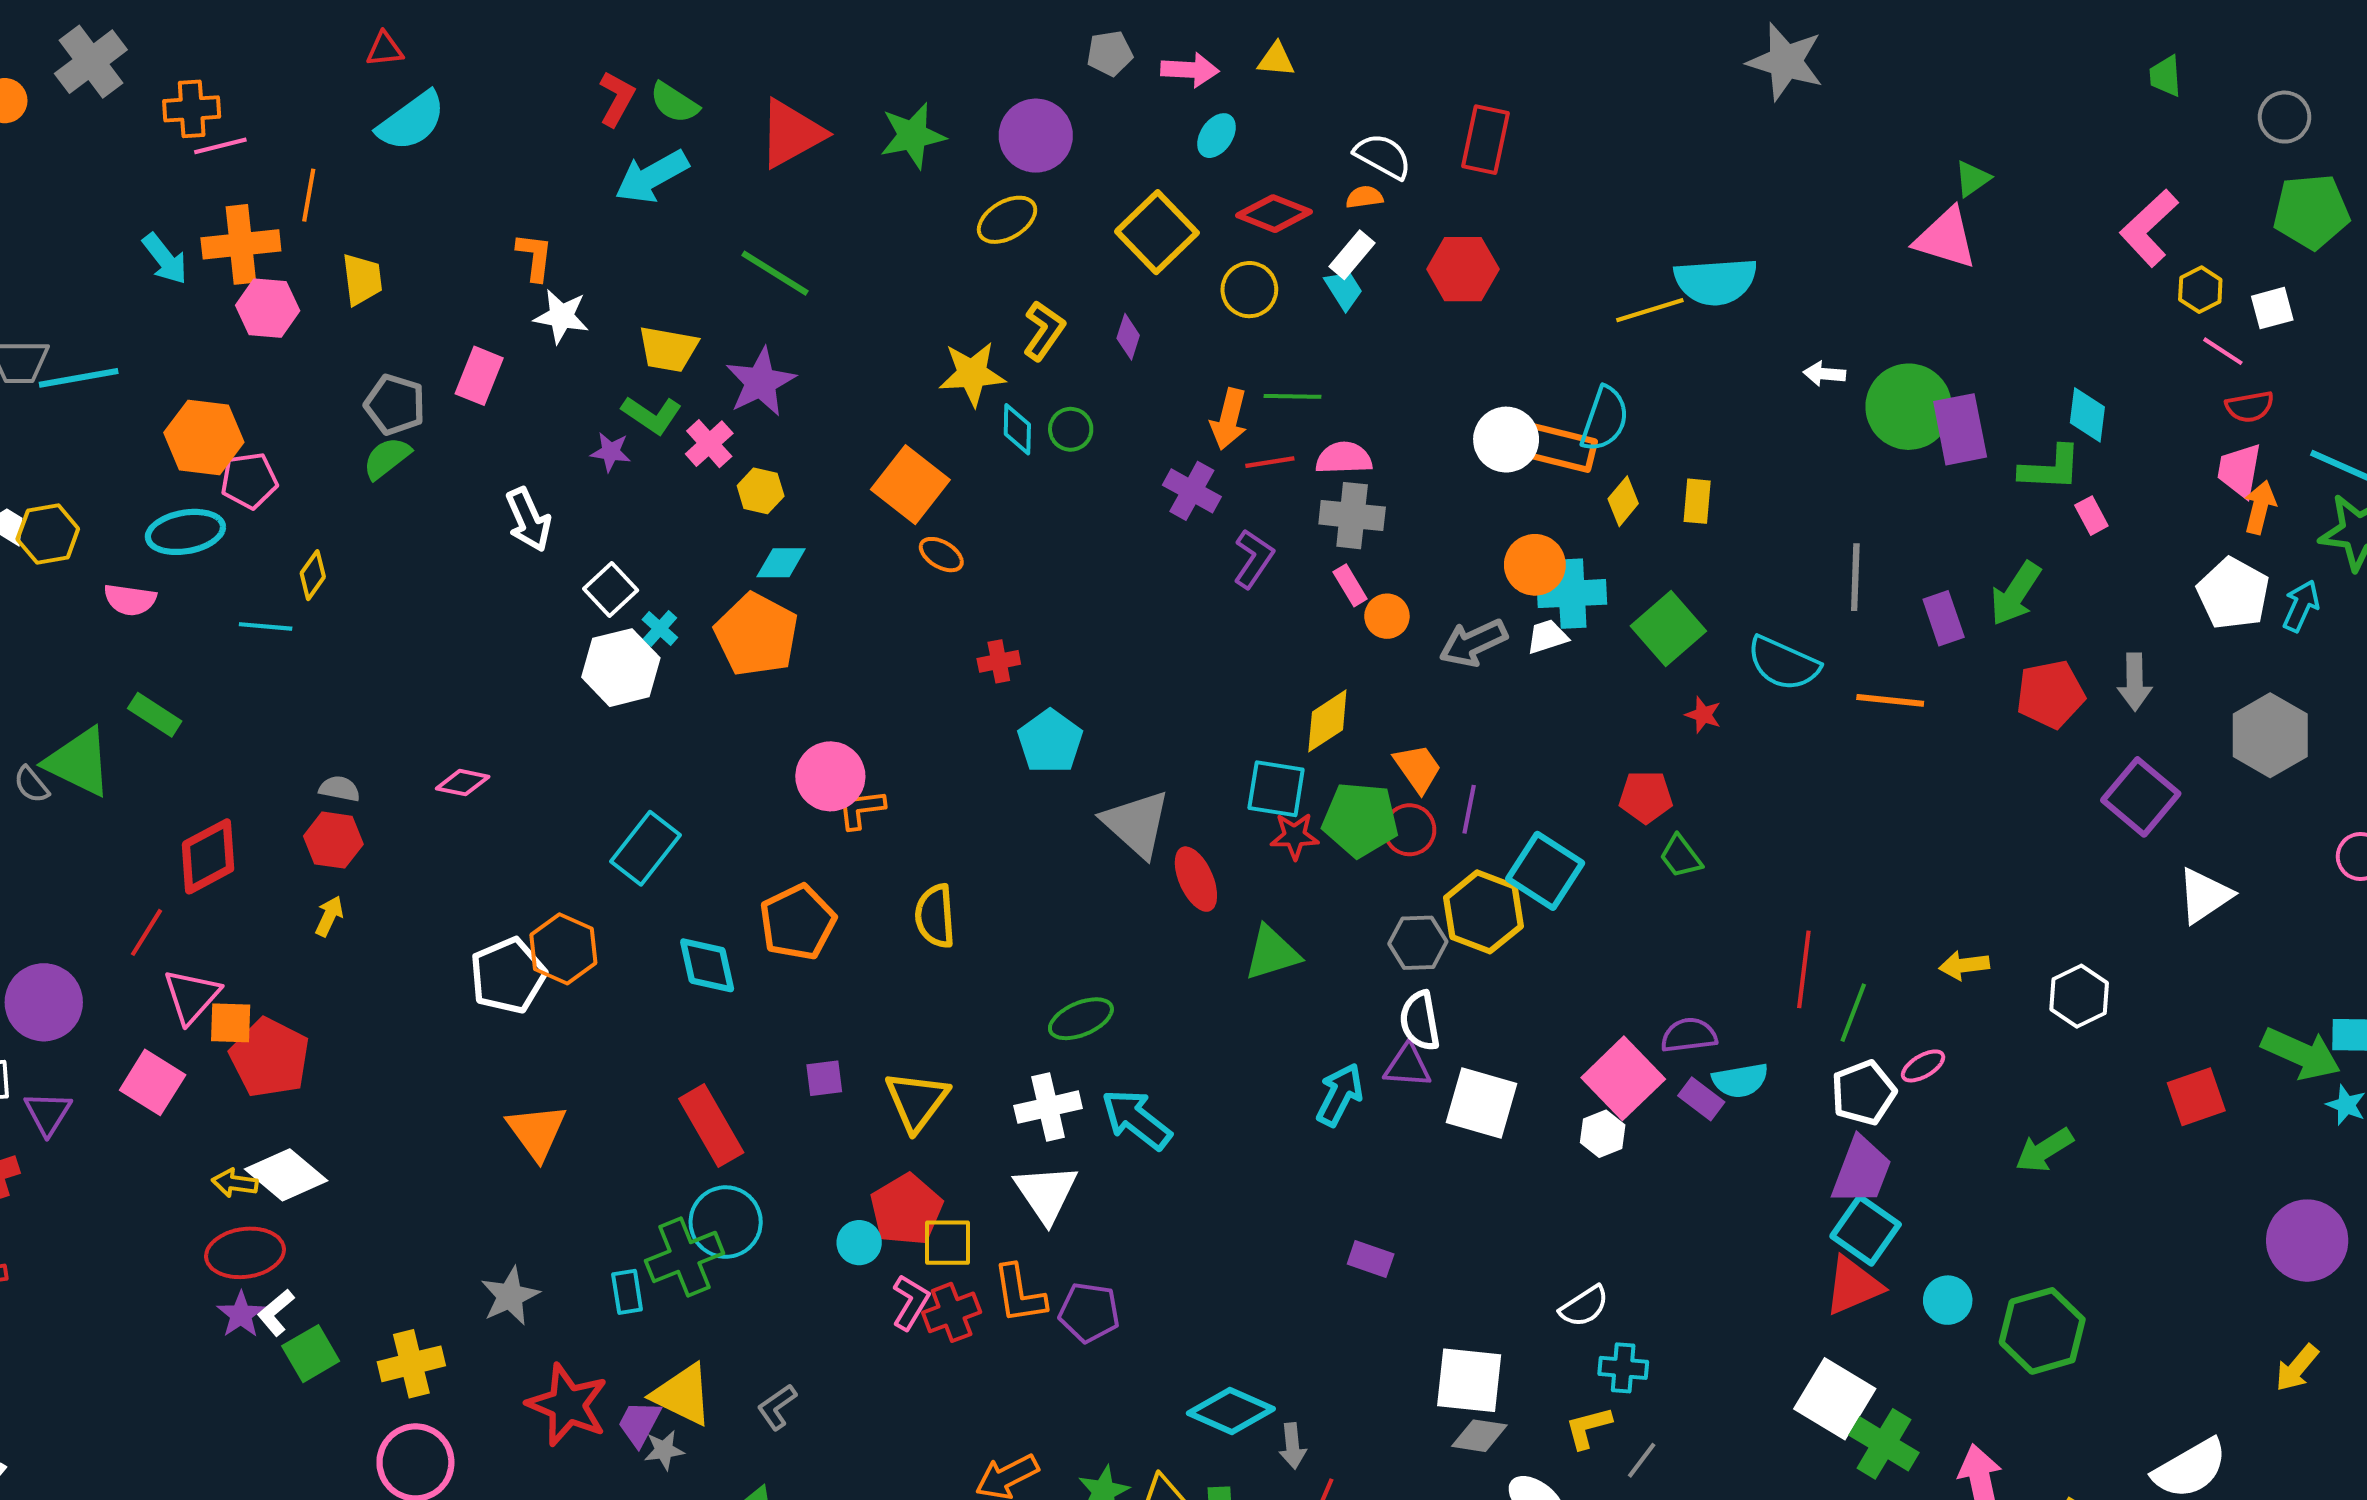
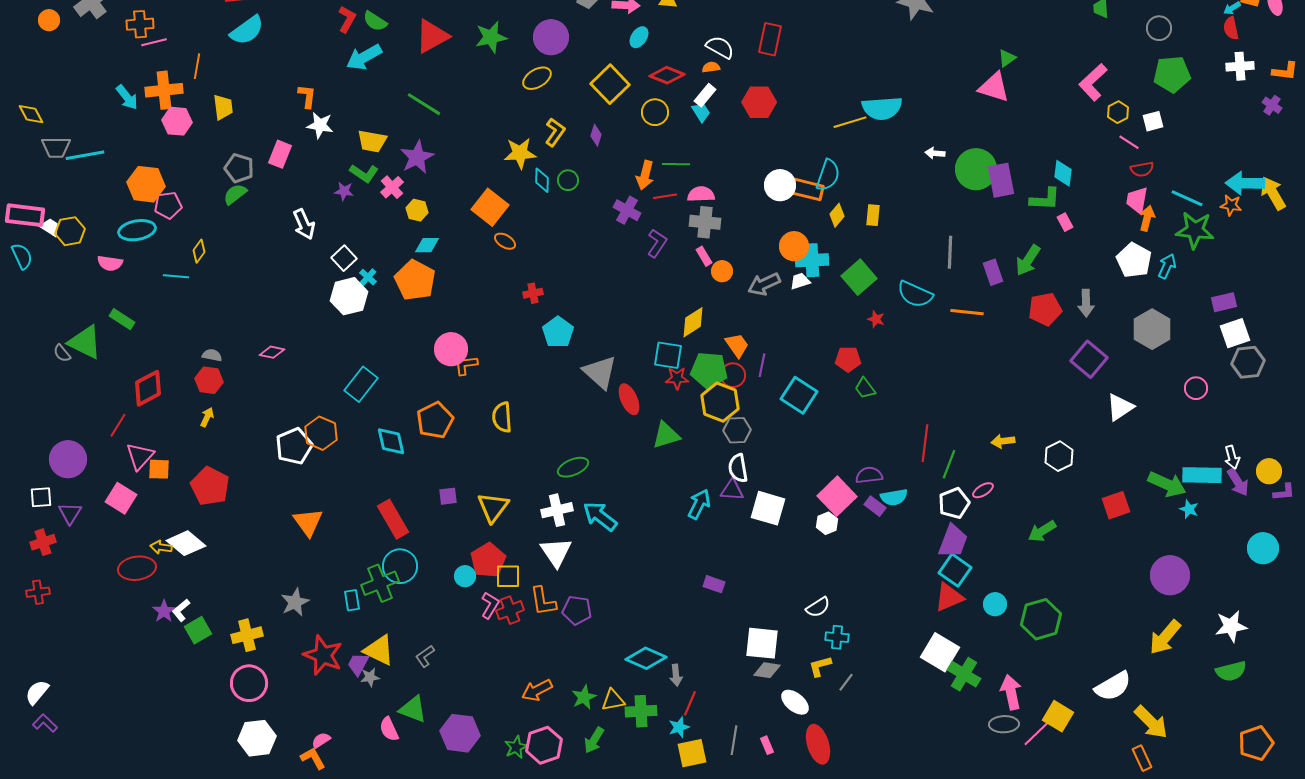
yellow hexagon: (1484, 912) -> (720, 402), moved
red pentagon: (270, 1058) -> (210, 486), moved
red ellipse: (245, 1253) -> (137, 568), moved
yellow arrow: (2297, 1368) -> (1165, 637), size x1.5

